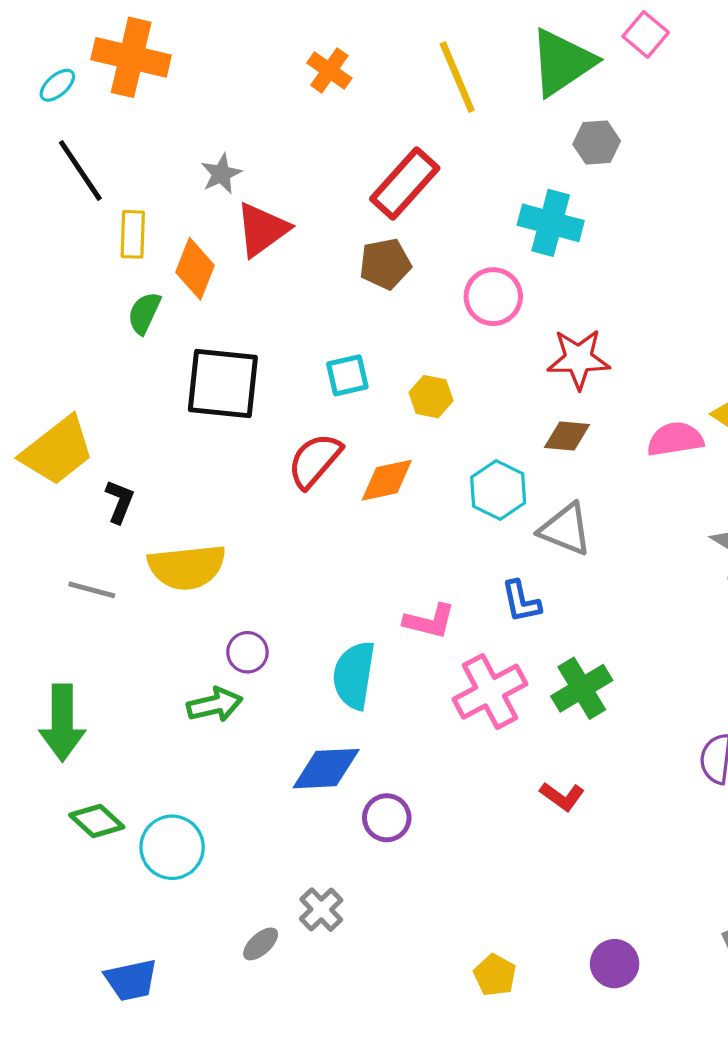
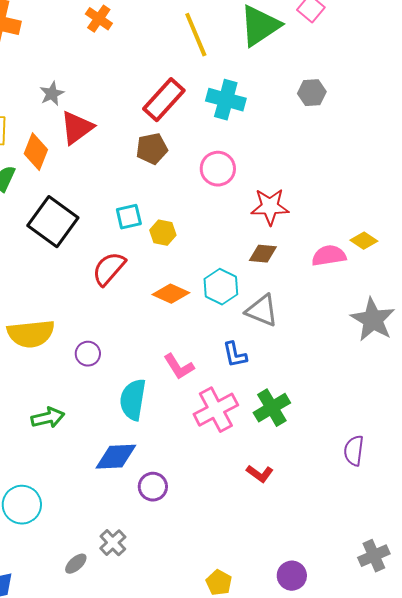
orange cross: (329, 70) -> (99, 19), moved
gray hexagon: (597, 143) -> (312, 93), moved
cyan cross: (551, 223) -> (226, 100), moved
black square: (223, 383) -> (53, 222), turned 30
yellow hexagon: (431, 397) -> (163, 233), moved
orange diamond: (387, 480) -> (171, 294), moved, turned 36
pink L-shape: (429, 621) -> (179, 367), turned 44
purple circle: (247, 652) -> (88, 354), moved

